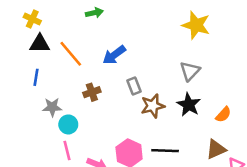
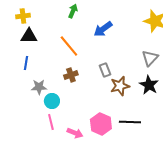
green arrow: (94, 13) -> (73, 11), turned -56
yellow cross: (32, 19) -> (23, 16), turned -32
orange line: (71, 54) -> (69, 46), moved
blue arrow: (114, 55) -> (103, 29), moved

